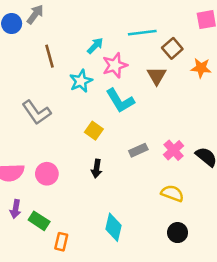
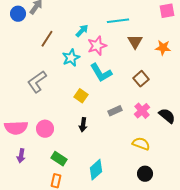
brown square: (172, 48) -> (141, 79), moved
brown line: (49, 56) -> (47, 39), turned 48
brown triangle: (157, 76) -> (135, 42), moved
gray L-shape: (36, 112) -> (37, 82), turned 90
green rectangle: (39, 221) -> (59, 159), moved
cyan diamond: (114, 227) -> (96, 170), turned 35

